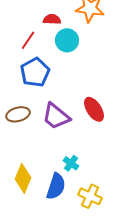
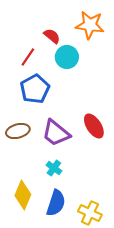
red semicircle: (52, 19) -> (52, 36), turned 36
cyan cross: (71, 163) -> (54, 168), moved

